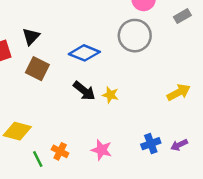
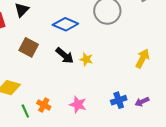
brown square: (37, 69) -> (29, 47), moved
yellow arrow: (179, 92) -> (142, 58), turned -36

